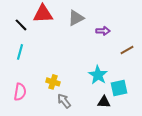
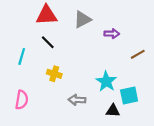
black line: (21, 25) -> (48, 42), moved
yellow cross: (53, 82) -> (54, 74), moved
gray arrow: (64, 101) -> (77, 100), moved, turned -49

